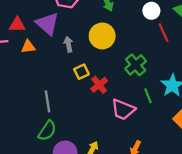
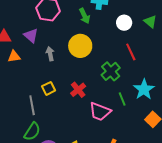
purple triangle: (47, 24) -> (31, 36), size x0.7
red line: (164, 33) -> (131, 52), moved
yellow square: (81, 72) -> (49, 88), moved

